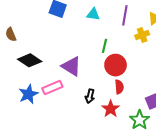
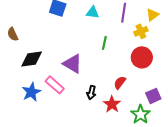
black diamond: (30, 60) -> (32, 59), turned -40
red circle: (116, 65) -> (142, 57), moved
red semicircle: (119, 87) -> (120, 83), turned -136
pink rectangle: (52, 88) -> (55, 85), turned 66

